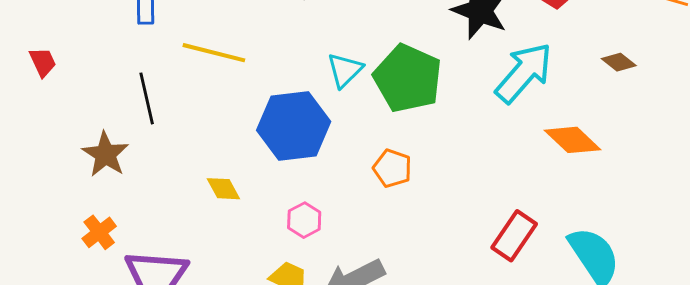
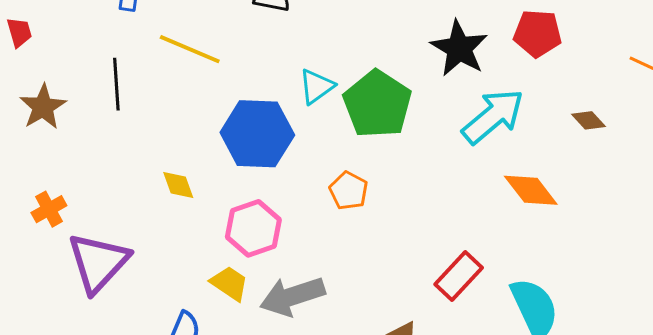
brown star: (105, 154) -> (43, 107), moved
pink hexagon: (304, 220) -> (253, 228), size x1.6

